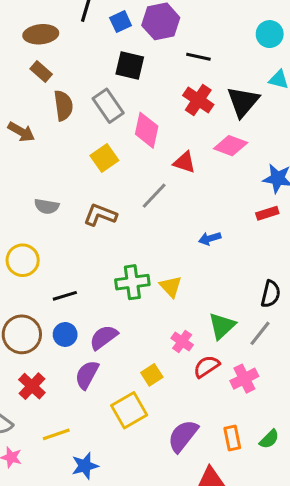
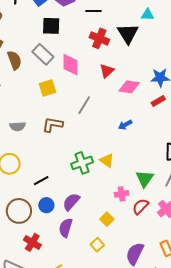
pink diamond: (231, 146) -> (129, 87), moved
yellow square: (104, 158) -> (48, 88), turned 30
red triangle: (184, 162) -> (107, 71), moved, turned -49
pink cross: (182, 342) -> (122, 194), turned -32
yellow square: (129, 410) -> (97, 245), size x0.6

